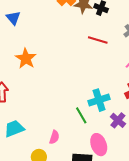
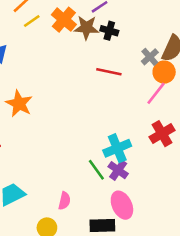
purple cross: (118, 120) -> (118, 170), moved

